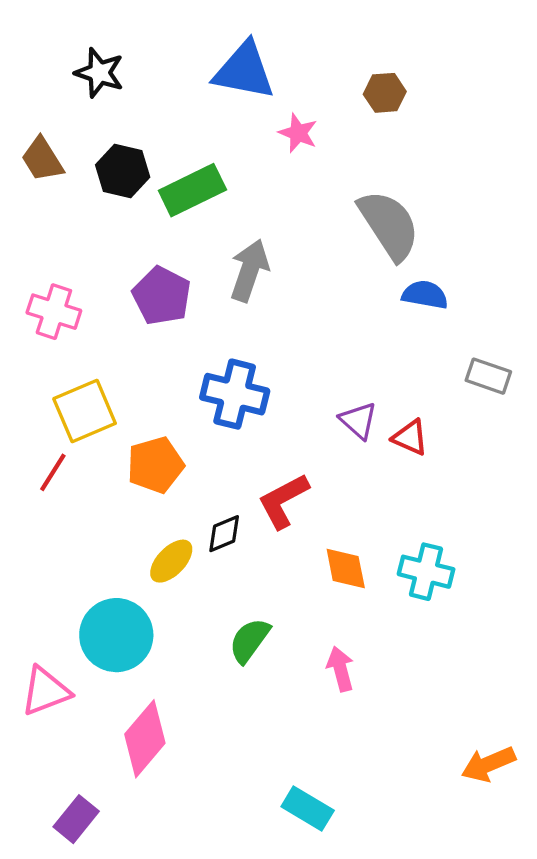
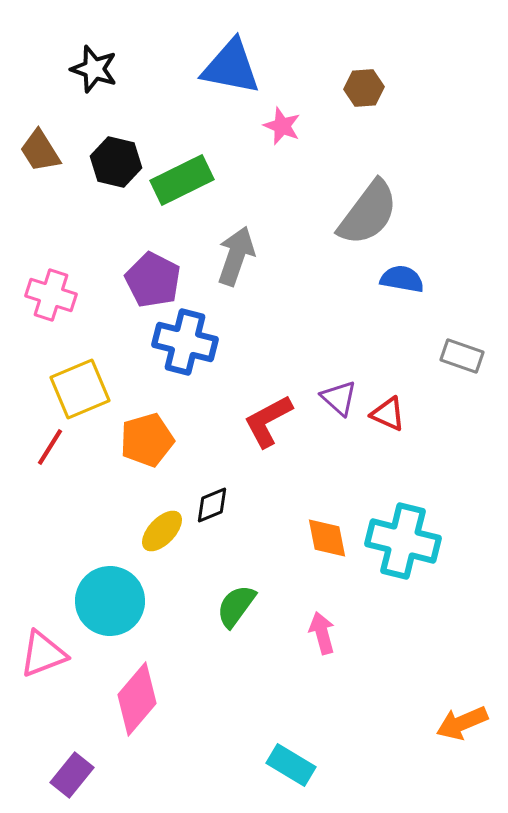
gray semicircle: (389, 225) -> (368, 213), turned 70
blue cross: (235, 394) -> (185, 342), moved
red L-shape: (283, 501) -> (268, 421), moved
cyan cross: (426, 572) -> (403, 541), size x1.4

